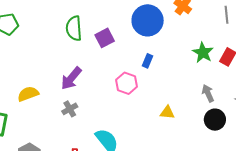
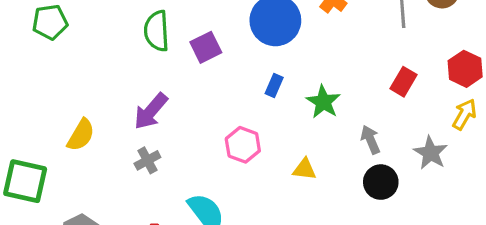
green star: (203, 53) -> (323, 102), moved
pink hexagon: (127, 83) -> (243, 145), moved
yellow semicircle: (28, 94) -> (81, 135), turned 140

